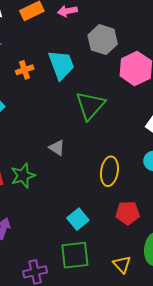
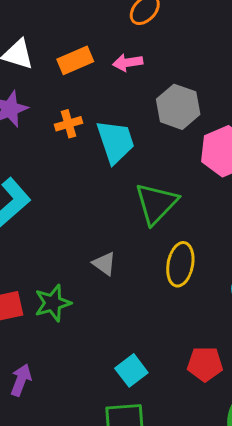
orange cross: (25, 70) -> (69, 124), moved
yellow ellipse: (109, 171) -> (180, 264), moved

